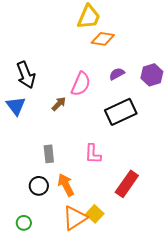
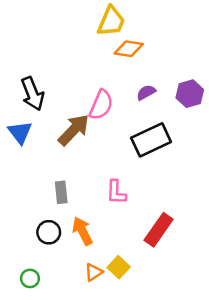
brown arrow: (59, 104) -> (74, 130), size x1.8
orange triangle: (75, 218) -> (94, 272), size x0.6

